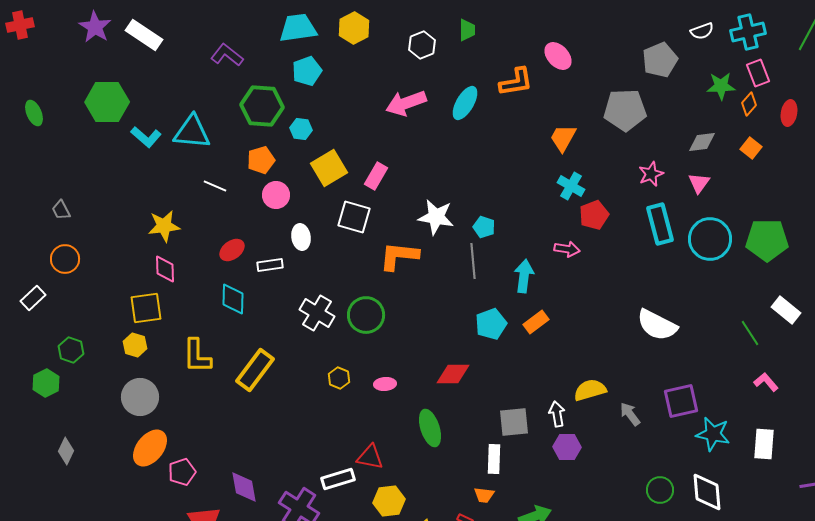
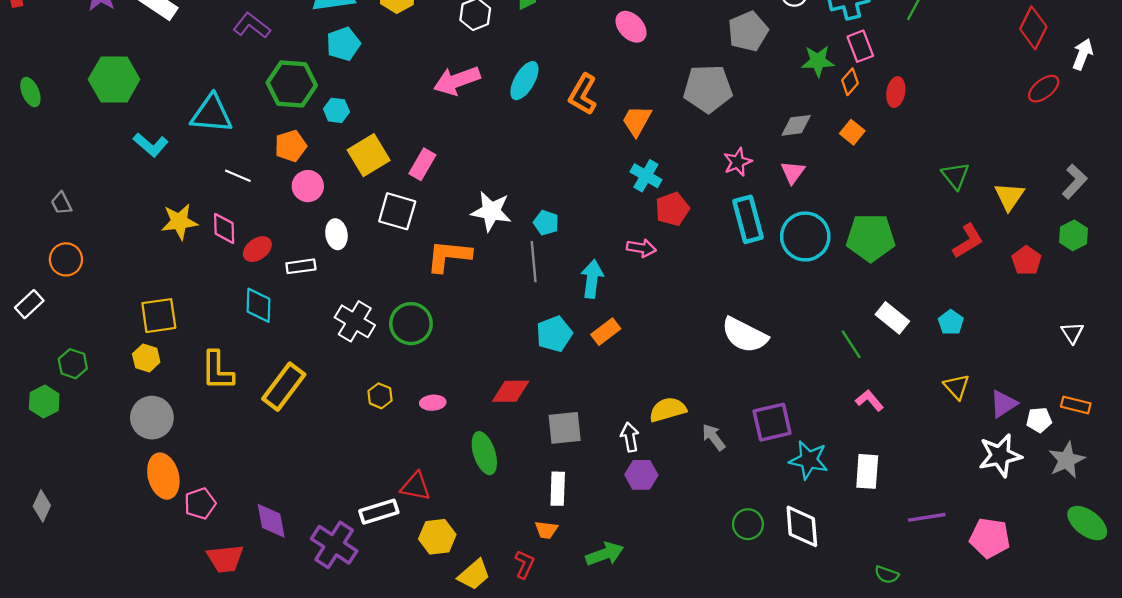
orange L-shape: (516, 82) -> (583, 94), moved, turned 129
cyan L-shape: (146, 137) -> (151, 145), moved
pink diamond: (165, 269) -> (224, 228), moved
gray square: (514, 422) -> (565, 428), moved
orange ellipse: (150, 448) -> (163, 476), turned -54
gray diamond: (66, 451) -> (42, 506), moved

